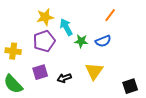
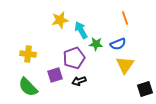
orange line: (110, 15) -> (125, 18), turned -56
purple pentagon: (44, 41) -> (74, 58), moved
yellow triangle: (94, 71) -> (125, 65), moved

